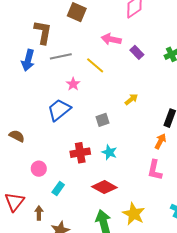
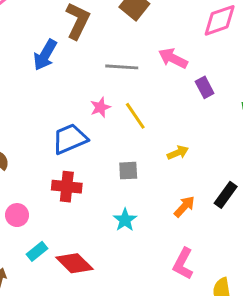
gray line: (61, 56) -> (122, 67), moved
yellow line: (95, 65) -> (135, 116), moved
orange arrow: (160, 141) -> (184, 207), moved
red cross: (80, 153) -> (67, 187), moved
red diamond: (104, 187) -> (74, 263), moved

